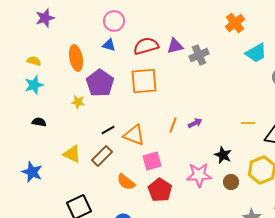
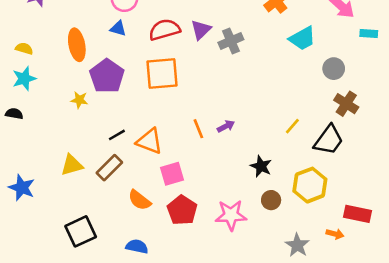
purple triangle: (175, 46) -> (201, 30), turned -30
black semicircle: (39, 122) -> (14, 114), moved
yellow line: (248, 123) -> (292, 126), turned -48
orange line: (173, 125) -> (198, 129), turned -42
yellow triangle: (72, 154) -> (72, 165), turned -42
pink star: (199, 175) -> (231, 215), moved

